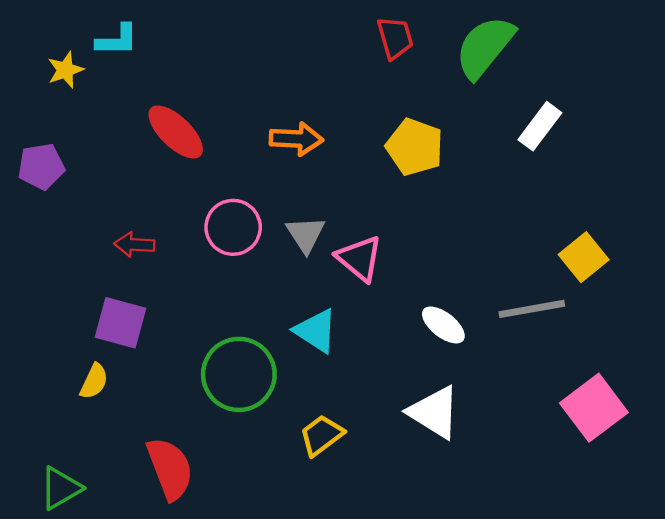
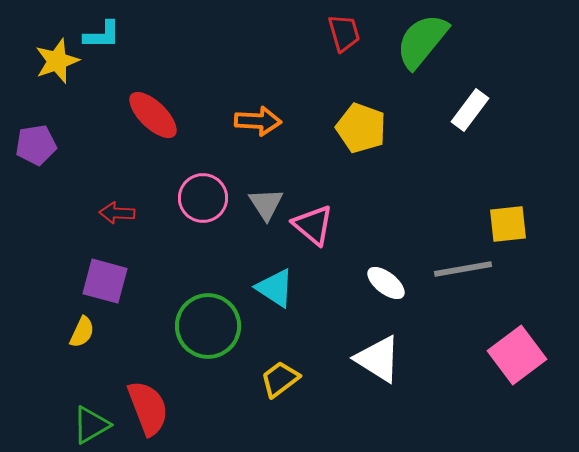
yellow star: (65, 70) -> (57, 61), size x1.4
yellow square: (584, 257) -> (508, 224), turned 33
green triangle: (61, 488) -> (91, 425), moved

